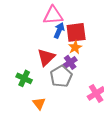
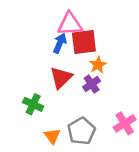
blue arrow: (59, 30) -> (60, 43), moved
red square: (76, 32) -> (84, 42), moved
gray pentagon: (61, 76) -> (81, 131), moved

